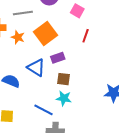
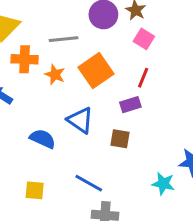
red line: (86, 36) -> (143, 78), moved
purple rectangle: (58, 58) -> (130, 105), moved
cyan star: (64, 98) -> (163, 184), moved

